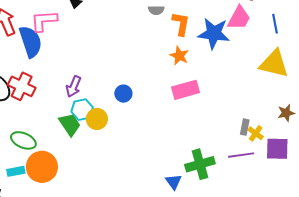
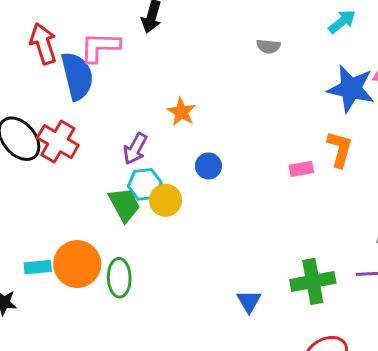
orange L-shape: (181, 24) -> (340, 149), moved
orange star: (179, 56) -> (181, 112), moved
pink rectangle: (186, 90) -> (301, 169), size x0.6
green ellipse: (23, 140) -> (119, 278), moved, turned 60
blue triangle: (174, 182) -> (249, 301), moved

